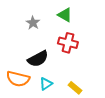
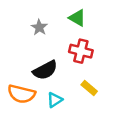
yellow rectangle: (75, 88) -> (89, 88), moved

